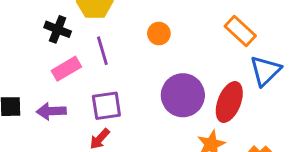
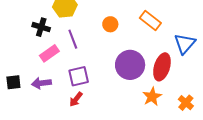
orange rectangle: (240, 31) -> (150, 21), moved

